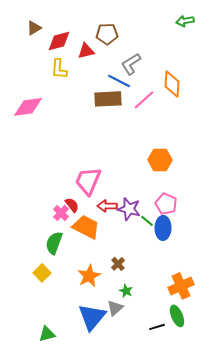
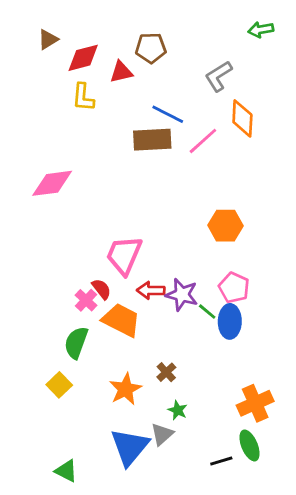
gray L-shape: (131, 64) -> (218, 76), moved
pink diamond: (28, 107) -> (52, 183), moved
green triangle: (47, 334) -> (66, 471), turned 42

